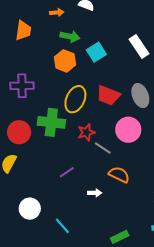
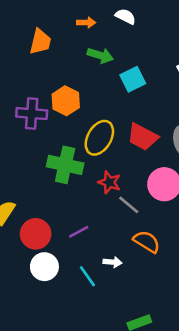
orange hexagon: (65, 61) -> (66, 101), moved
red circle: (19, 132) -> (36, 234), moved
red star: (86, 132) -> (109, 182), turned 30
white circle: (30, 209) -> (44, 267), moved
cyan line: (62, 226) -> (87, 276), moved

